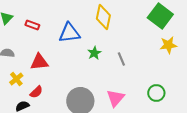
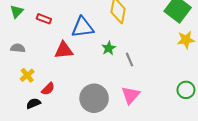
gray line: (121, 59) -> (130, 60), moved
red triangle: (39, 62) -> (64, 50), moved
green circle: (156, 93) -> (186, 90), moved

